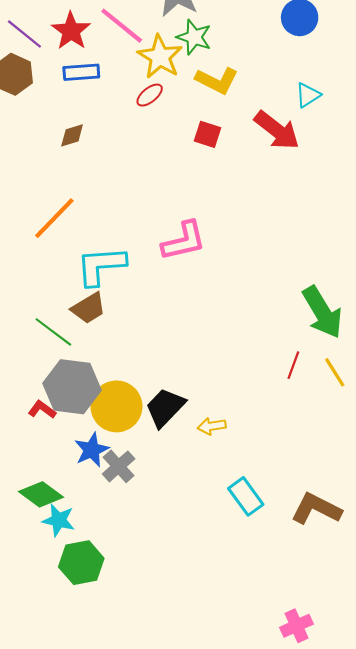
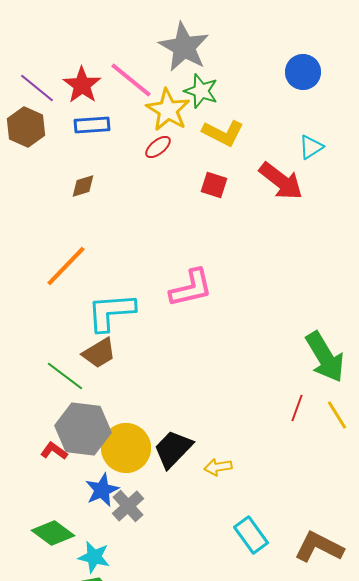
cyan star: (59, 520) -> (94, 557), moved

